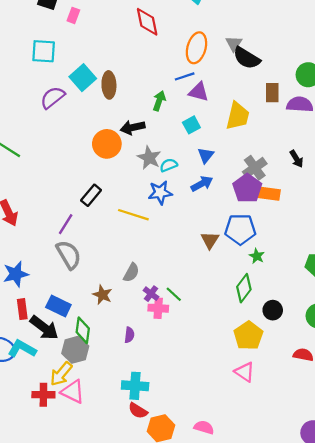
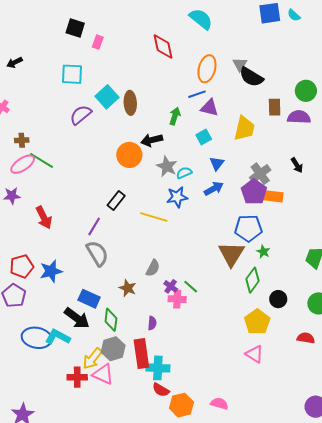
brown triangle: (210, 240) -> (231, 254), moved, size x1.6
red rectangle: (22, 309) -> (141, 354), moved, size x1.6
gray hexagon: (75, 350) -> (113, 349), moved

